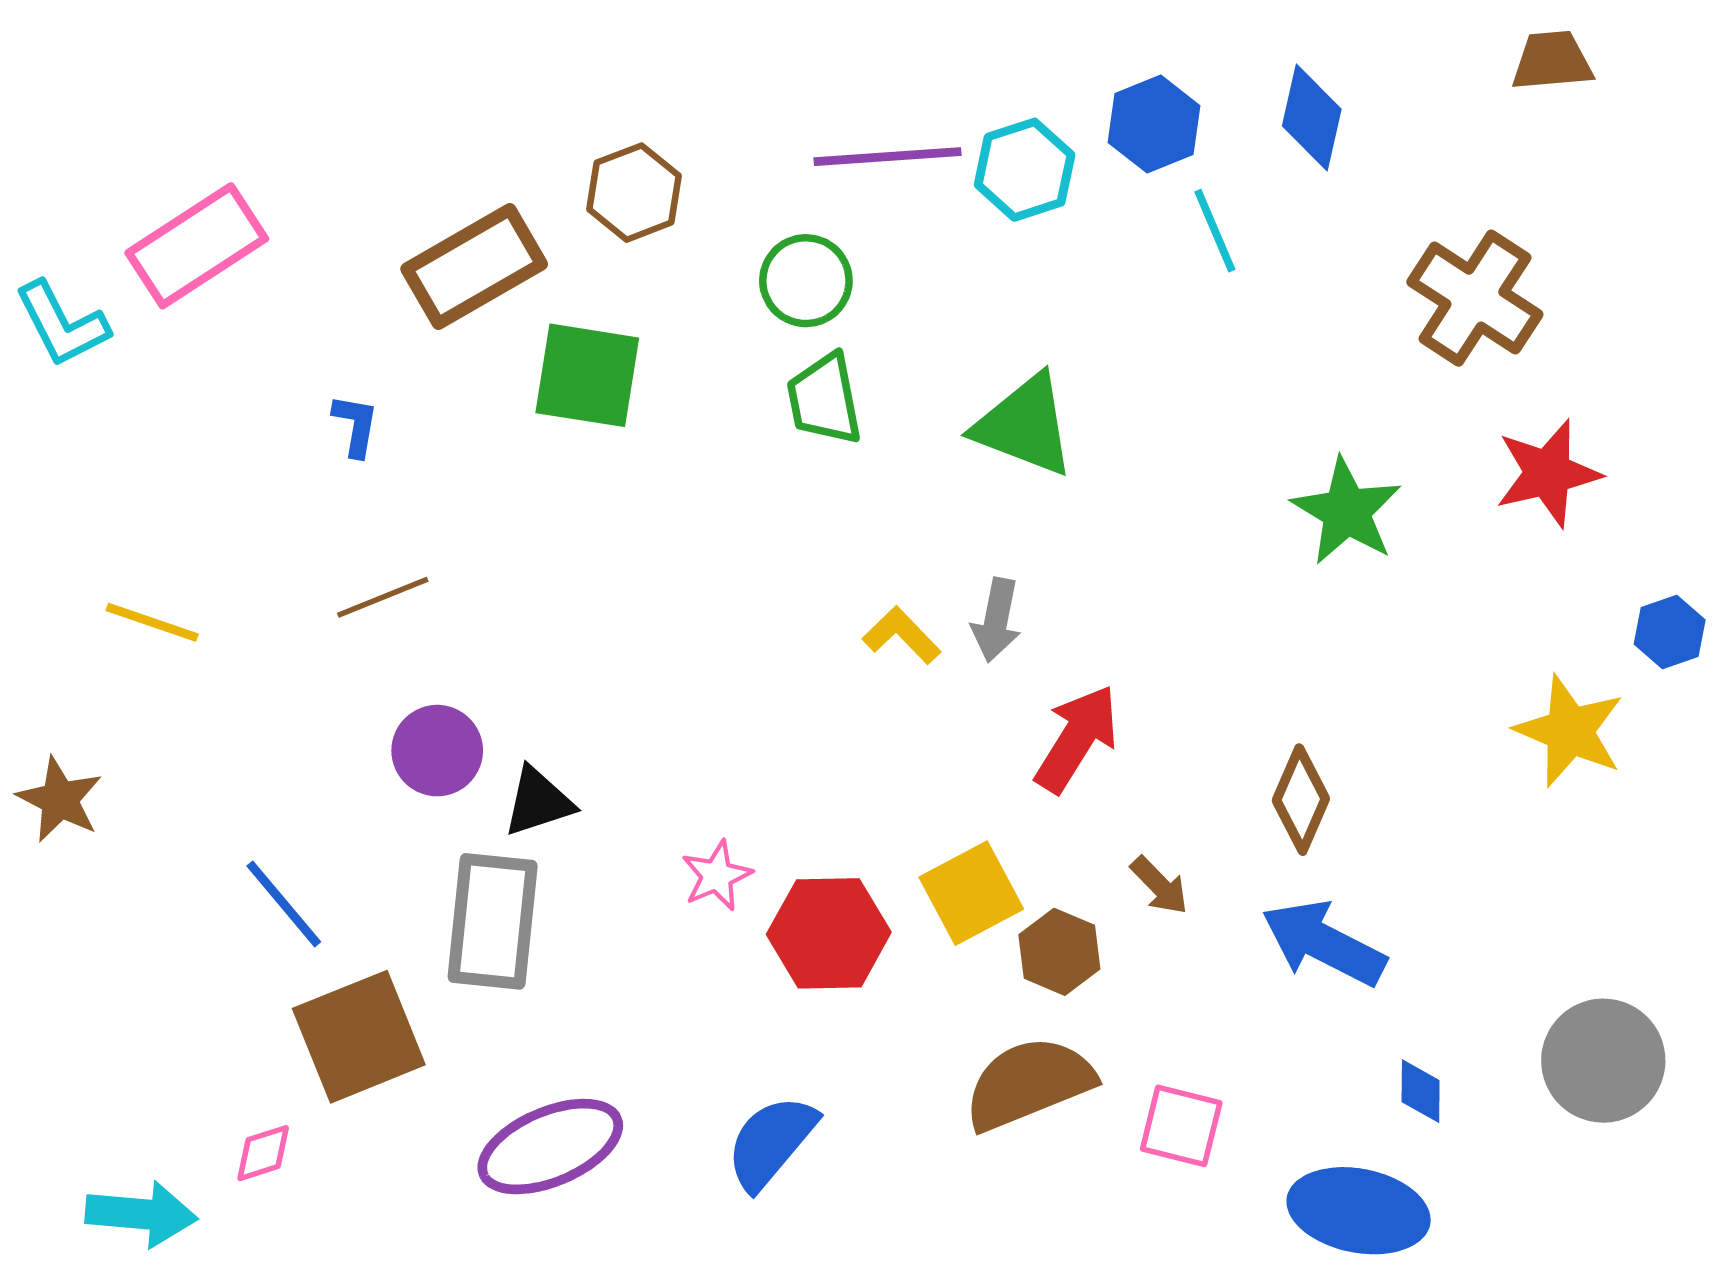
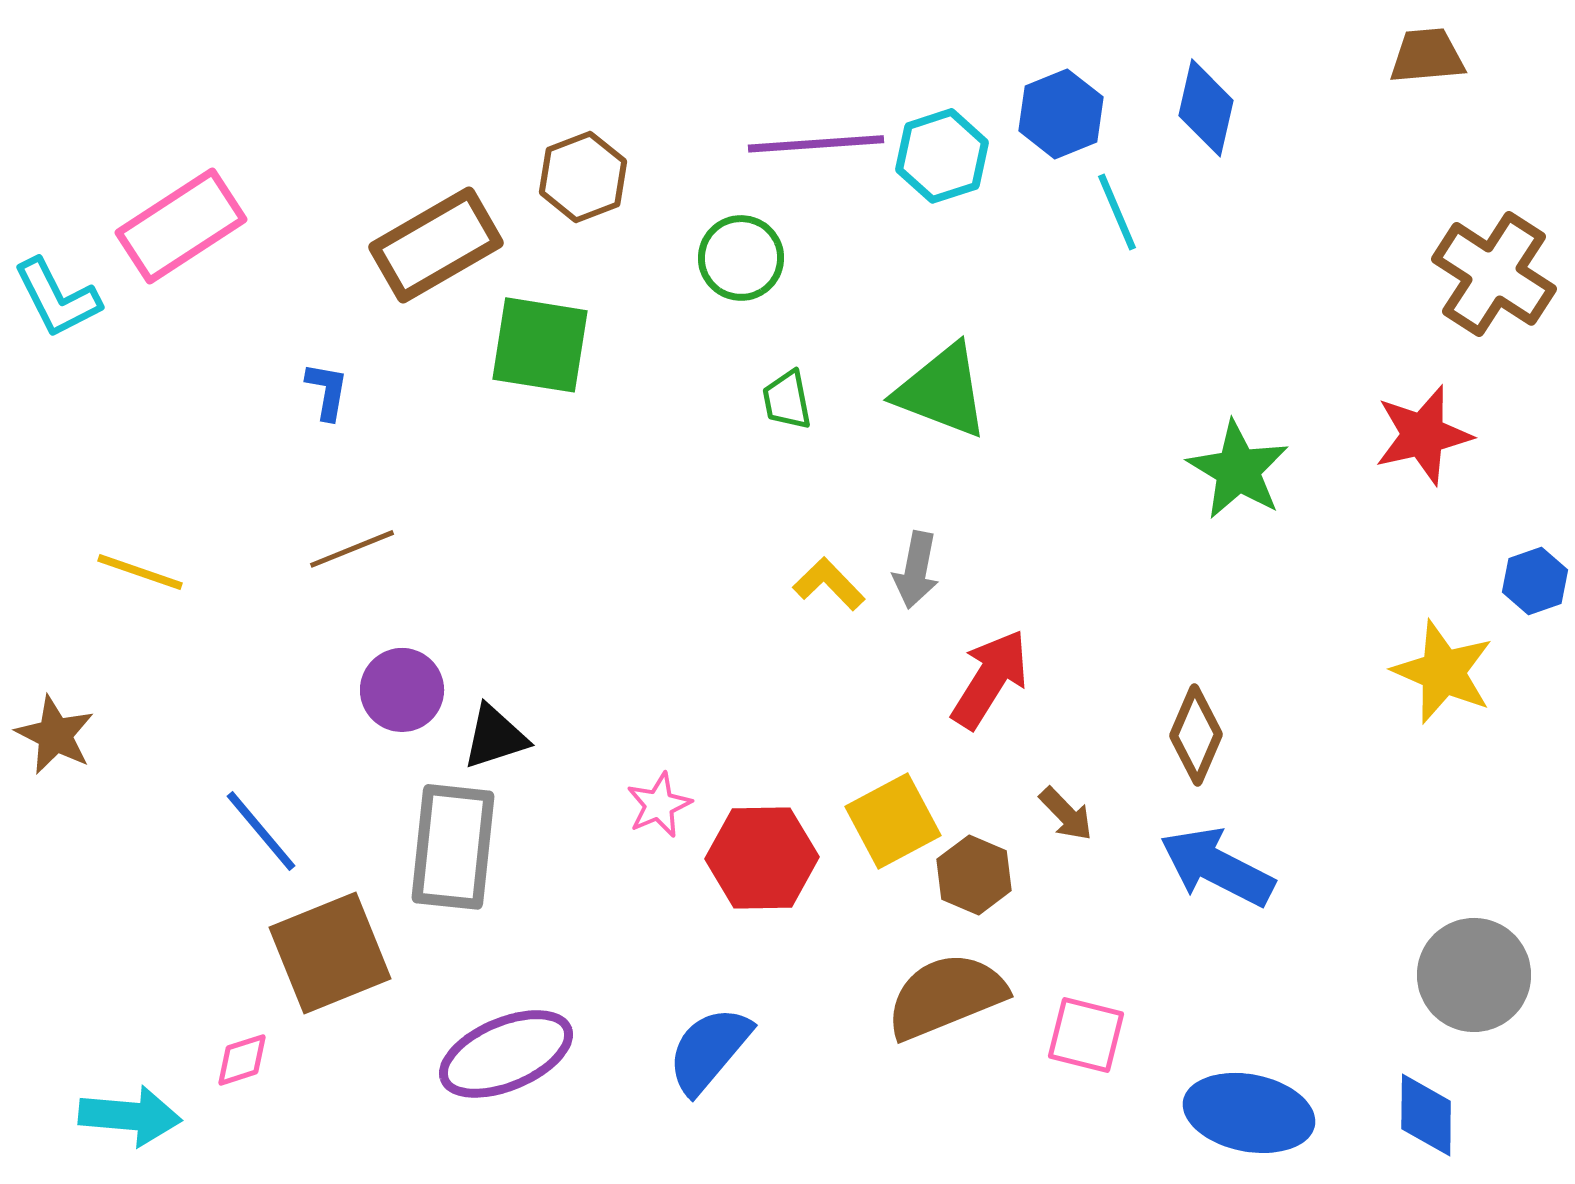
brown cross: (1475, 298) -> (1494, 274), moved
green trapezoid: (824, 399) -> (787, 400), moved, size x0.7
blue diamond: (1421, 1091) -> (1426, 1115), moved, size x1.4

